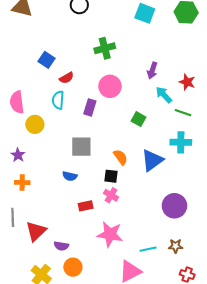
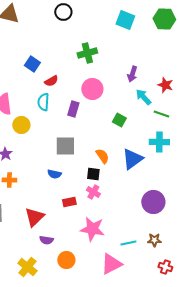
red triangle: (36, 231) -> (34, 217), moved
orange circle: (73, 267) -> (66, 260), moved

